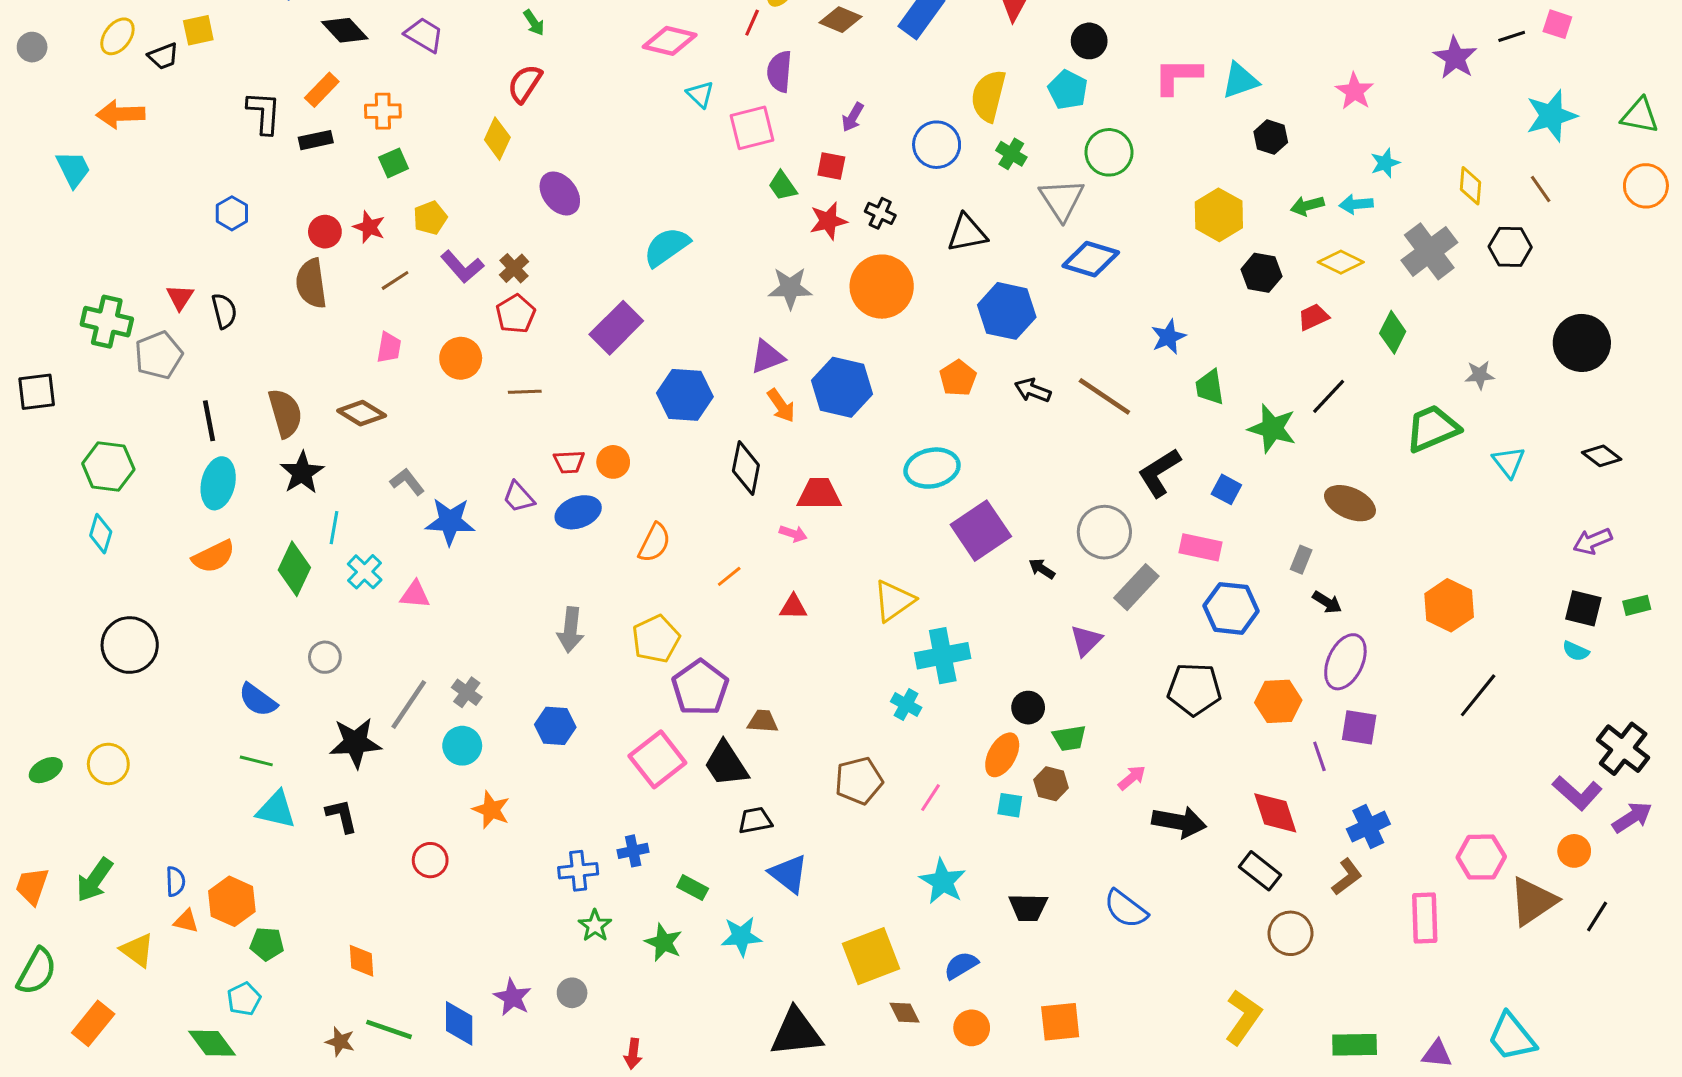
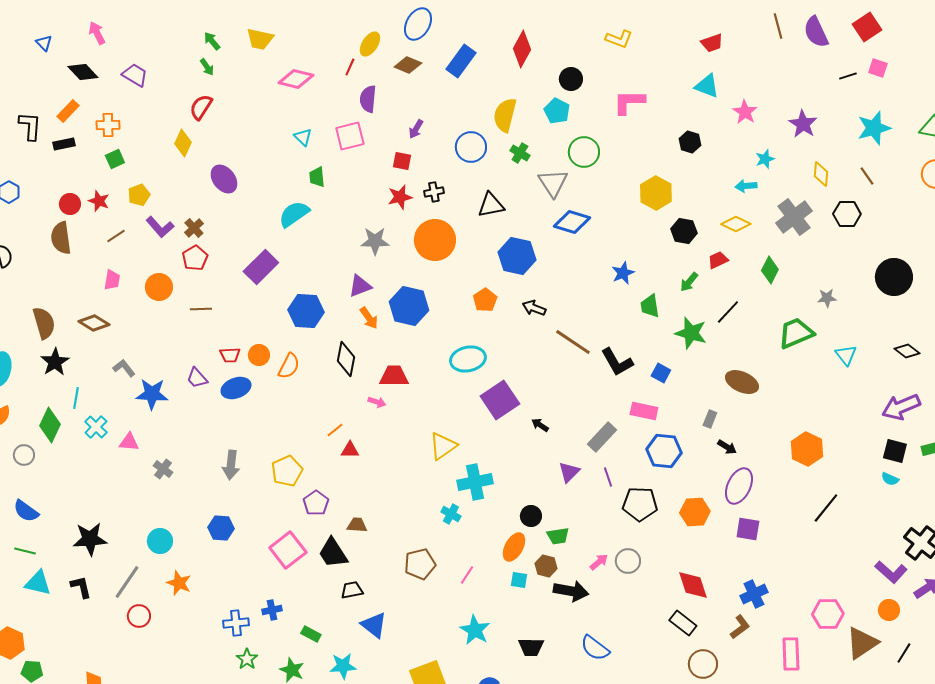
purple star: (1455, 58) -> (803, 124), moved
cyan triangle: (1240, 81) -> (707, 86), moved, turned 40
cyan triangle: (700, 94) -> (303, 137), moved
green trapezoid: (783, 186) -> (317, 177), moved, turned 30
green arrow: (1307, 206) -> (689, 282), moved, turned -35
black cross: (880, 213) -> (434, 192), turned -36
brown line: (1104, 396) -> (573, 342), moved
black L-shape: (1159, 473) -> (617, 362), turned -88
gray circle: (1104, 532) -> (628, 561), moved, size x0.7
purple arrow: (1593, 541) -> (901, 407), size x1.5
orange semicircle: (654, 543) -> (289, 366), moved
red triangle: (793, 607) -> (350, 450), moved
gray circle: (325, 657) -> (24, 455), moved
purple pentagon: (700, 688) -> (316, 503), size x0.7
gray cross: (467, 692) -> (163, 469), moved
gray line: (409, 704) -> (127, 582), moved
purple line: (1319, 756) -> (608, 477), moved
black arrow: (1179, 822) -> (571, 591), moved

